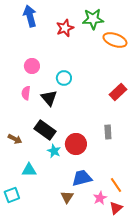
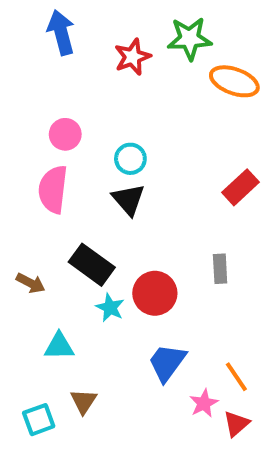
pink semicircle: (26, 93) -> (53, 189), size x1.6
black triangle: (49, 98) -> (128, 200), moved
blue trapezoid: (82, 178) -> (167, 363), turned -40
cyan square: (12, 195) -> (39, 420), moved
brown triangle: (67, 197) -> (84, 401), moved

